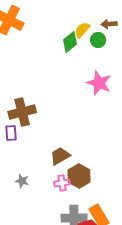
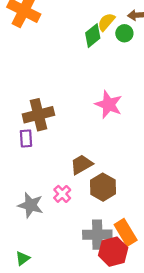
pink star: (99, 83) -> (109, 105), moved
gray star: (22, 181) -> (31, 205), moved, size x1.6
pink cross: (62, 183) -> (62, 194), moved, turned -35

